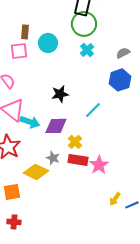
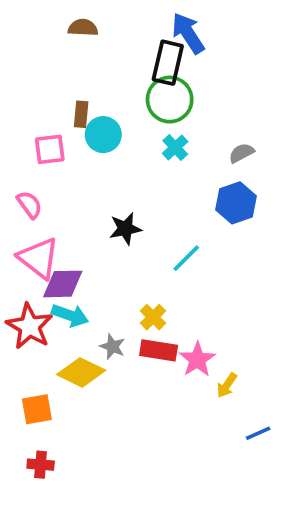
brown rectangle: (25, 32) -> (81, 114), moved
cyan arrow: (30, 122) -> (70, 315), moved
purple diamond: (56, 126) -> (63, 284), moved
yellow arrow: (115, 199) -> (227, 385), moved

